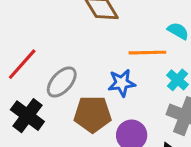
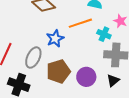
blue star: (122, 83) -> (55, 39), moved

